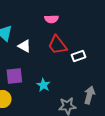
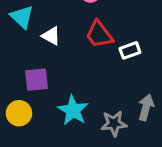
cyan star: (43, 85) -> (73, 110), moved, size x1.5

